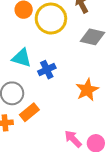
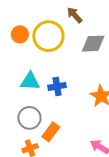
blue cross: (47, 70) -> (57, 86), turned 30

